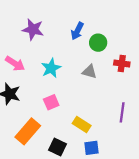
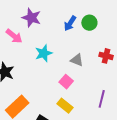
green circle: (98, 43) -> (89, 23), moved
pink arrow: (15, 64) -> (14, 36), moved
pink square: (51, 102) -> (66, 82), moved, turned -32

